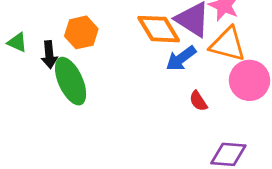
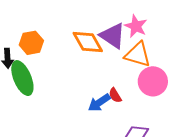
blue arrow: (181, 58) -> (99, 103), moved

